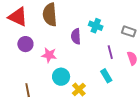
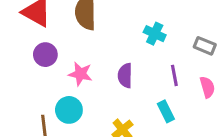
purple semicircle: (76, 36) -> (125, 76), moved
cyan circle: (61, 77) -> (69, 110), moved

